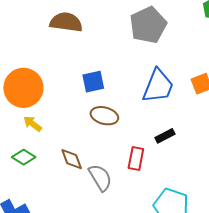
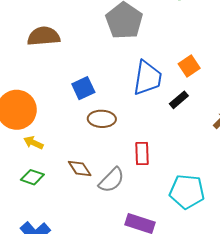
black rectangle: (165, 136) -> (179, 100), moved
gray semicircle: (100, 178) -> (112, 180), turned 88

